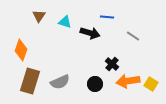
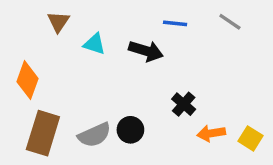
cyan triangle: (65, 22) -> (94, 44), moved
gray line: (133, 36) -> (230, 22), moved
orange arrow: (128, 81) -> (211, 133), size x0.7
black circle: (95, 84) -> (130, 130), moved

